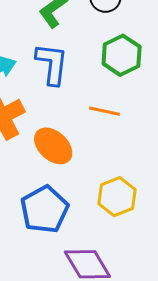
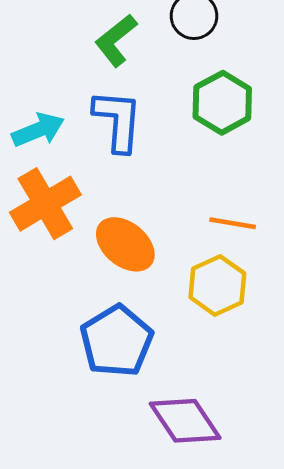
orange line: (104, 111) -> (233, 223), moved
yellow hexagon: (117, 197) -> (217, 285), moved

